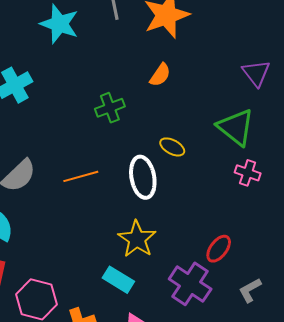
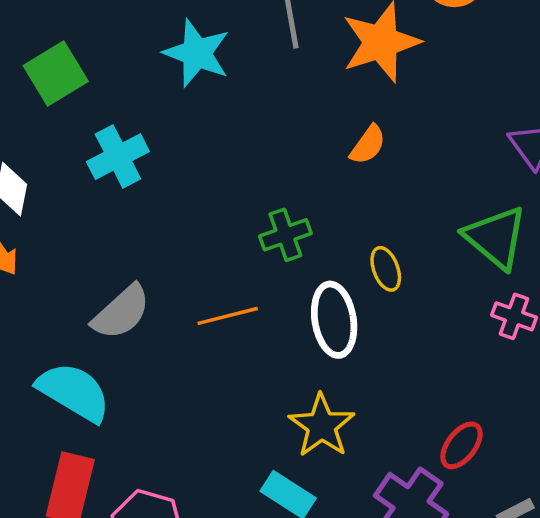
green cross: (110, 108) -> (285, 235), moved
yellow ellipse: (172, 147) -> (386, 269), turned 40

